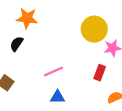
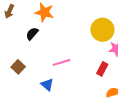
blue triangle: (58, 97) -> (47, 85), moved, turned 32

